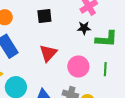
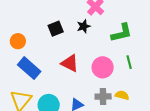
black star: (84, 28) -> (84, 26), moved
red triangle: (48, 53) -> (70, 63), turned -30

